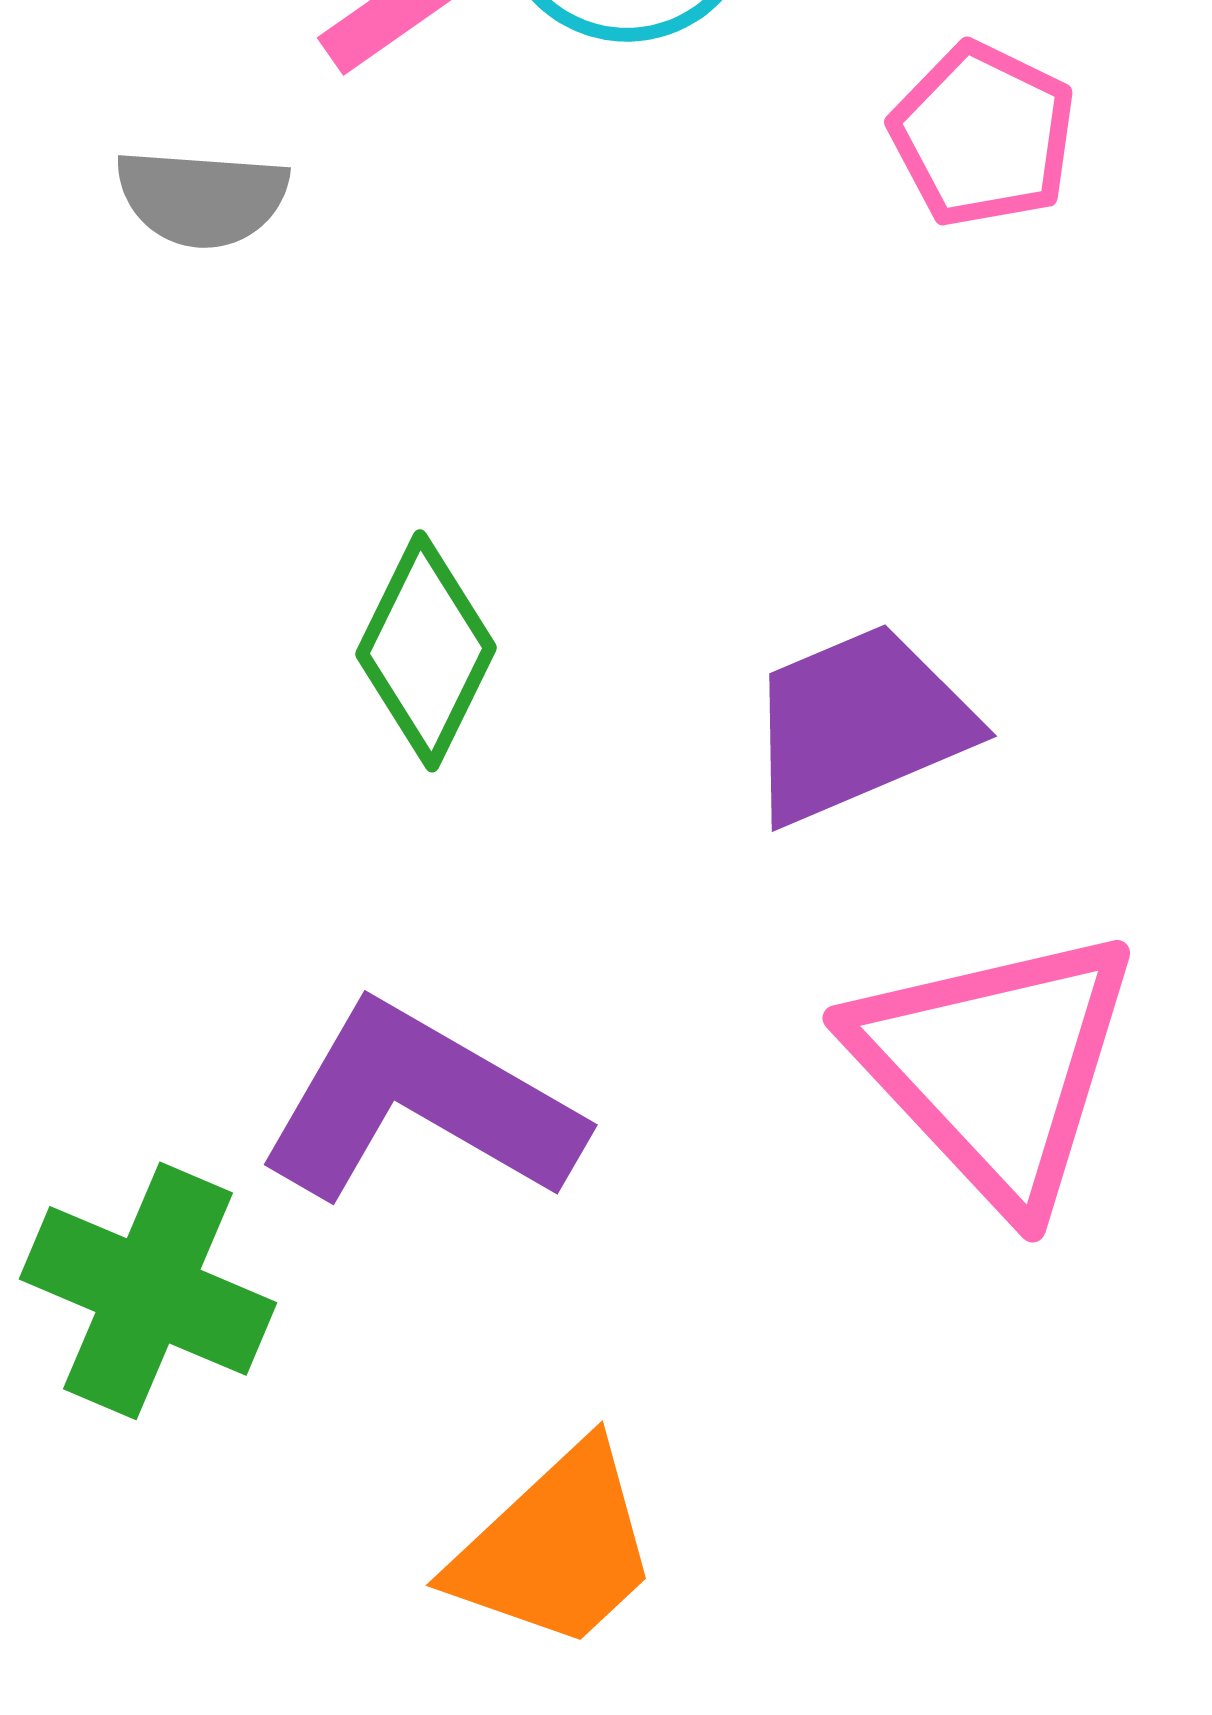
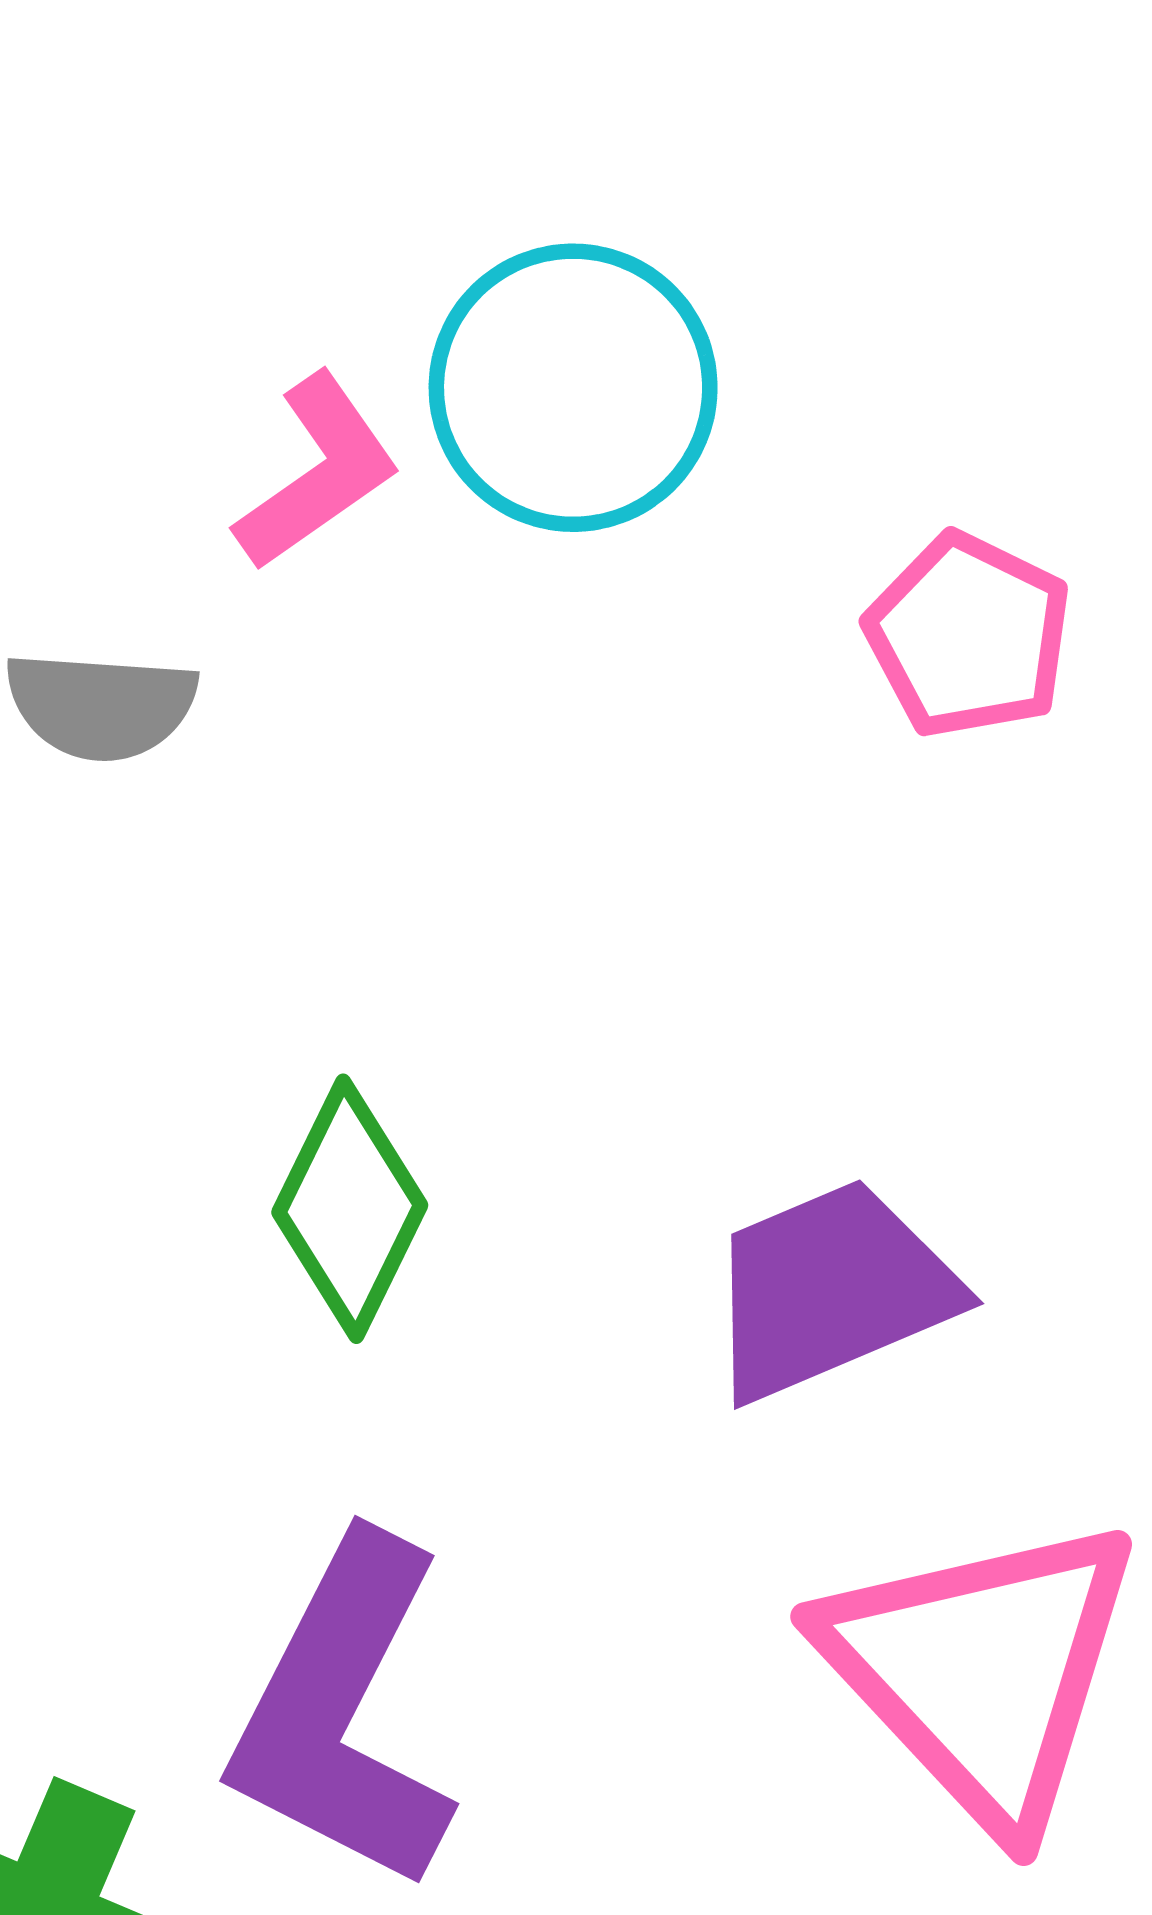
purple L-shape: (420, 1105) -> (343, 1713), turned -93

